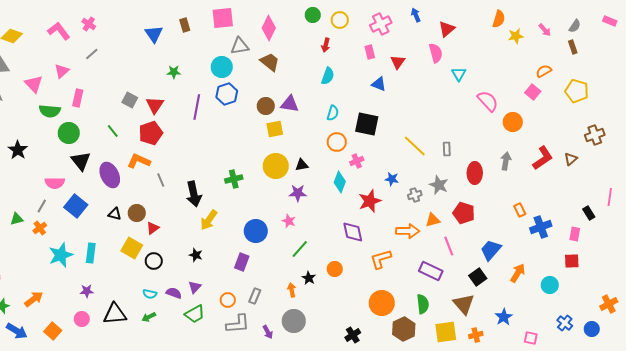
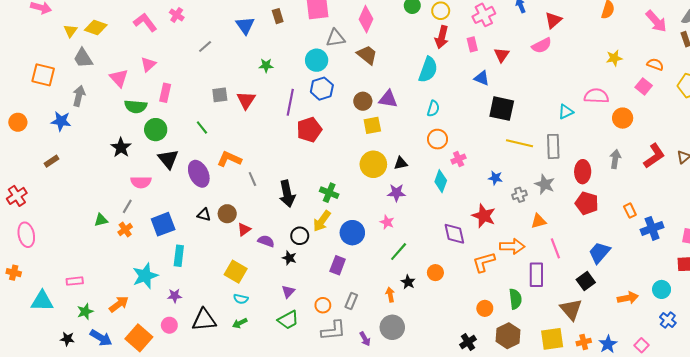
pink arrow: (545, 30) -> (656, 21), size x1.6
yellow star: (516, 36) -> (614, 58), moved
red arrow: (326, 45) -> (442, 37), moved, size x1.5
pink semicircle: (436, 53) -> (542, 45), turned 78
gray line: (92, 54) -> (205, 47), moved
orange semicircle: (544, 71) -> (655, 64), turned 49
cyan triangle: (459, 74) -> (566, 112), moved, turned 35
cyan semicircle: (328, 76) -> (428, 70), size x1.4
gray square: (130, 100) -> (220, 95), turned -35
pink semicircle: (488, 101) -> (596, 96), turned -45
black square: (367, 124) -> (502, 109), moved
red pentagon: (151, 133) -> (309, 130), moved
yellow line: (415, 146) -> (520, 143), turned -30
gray rectangle: (447, 149) -> (553, 146), size x1.6
black star: (18, 150) -> (121, 147), moved
green cross: (234, 179) -> (329, 193), moved, turned 36
red star: (370, 201) -> (484, 216), moved, turned -30
blue square: (76, 206) -> (163, 224), moved, turned 30
red pentagon: (464, 213) -> (587, 203), moved
yellow arrow: (209, 220) -> (322, 221), moved
orange arrow: (408, 231) -> (512, 246), moved
yellow square: (132, 248) -> (236, 272), moved
cyan star: (61, 255) -> (145, 276), moved
black circle: (154, 261) -> (300, 236), moved
purple rectangle: (431, 271) -> (536, 275), turned 65
orange arrow: (518, 273) -> (628, 298), moved, turned 48
purple semicircle: (174, 293) -> (266, 241), moved
orange circle: (382, 303) -> (485, 308), size x0.6
green semicircle: (423, 304) -> (515, 299), moved
blue star: (504, 317) -> (608, 344), moved
blue cross: (565, 323) -> (668, 320), moved
orange square: (53, 331) -> (139, 338), size x1.4
black cross: (353, 335) -> (468, 342), moved
pink square: (531, 338) -> (642, 345), turned 32

